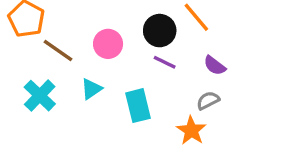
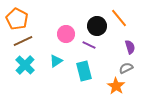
brown line: (58, 51) -> (23, 41), moved, turned -60
purple line: (165, 62) -> (89, 45), moved
purple semicircle: (215, 66) -> (130, 47), turned -144

